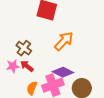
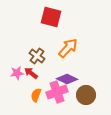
brown cross: (24, 48) -> (37, 56), moved

